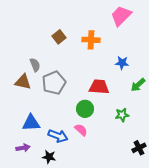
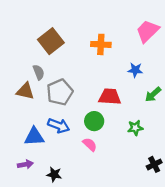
pink trapezoid: (121, 16) -> (147, 31), moved
brown square: (59, 37) -> (51, 41), moved, size x1.6
blue arrow: (58, 136) -> (59, 126), moved

